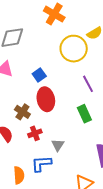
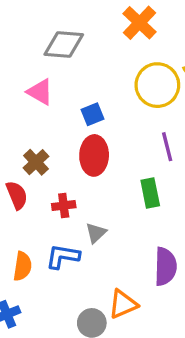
brown cross: (22, 112) -> (36, 162), moved

